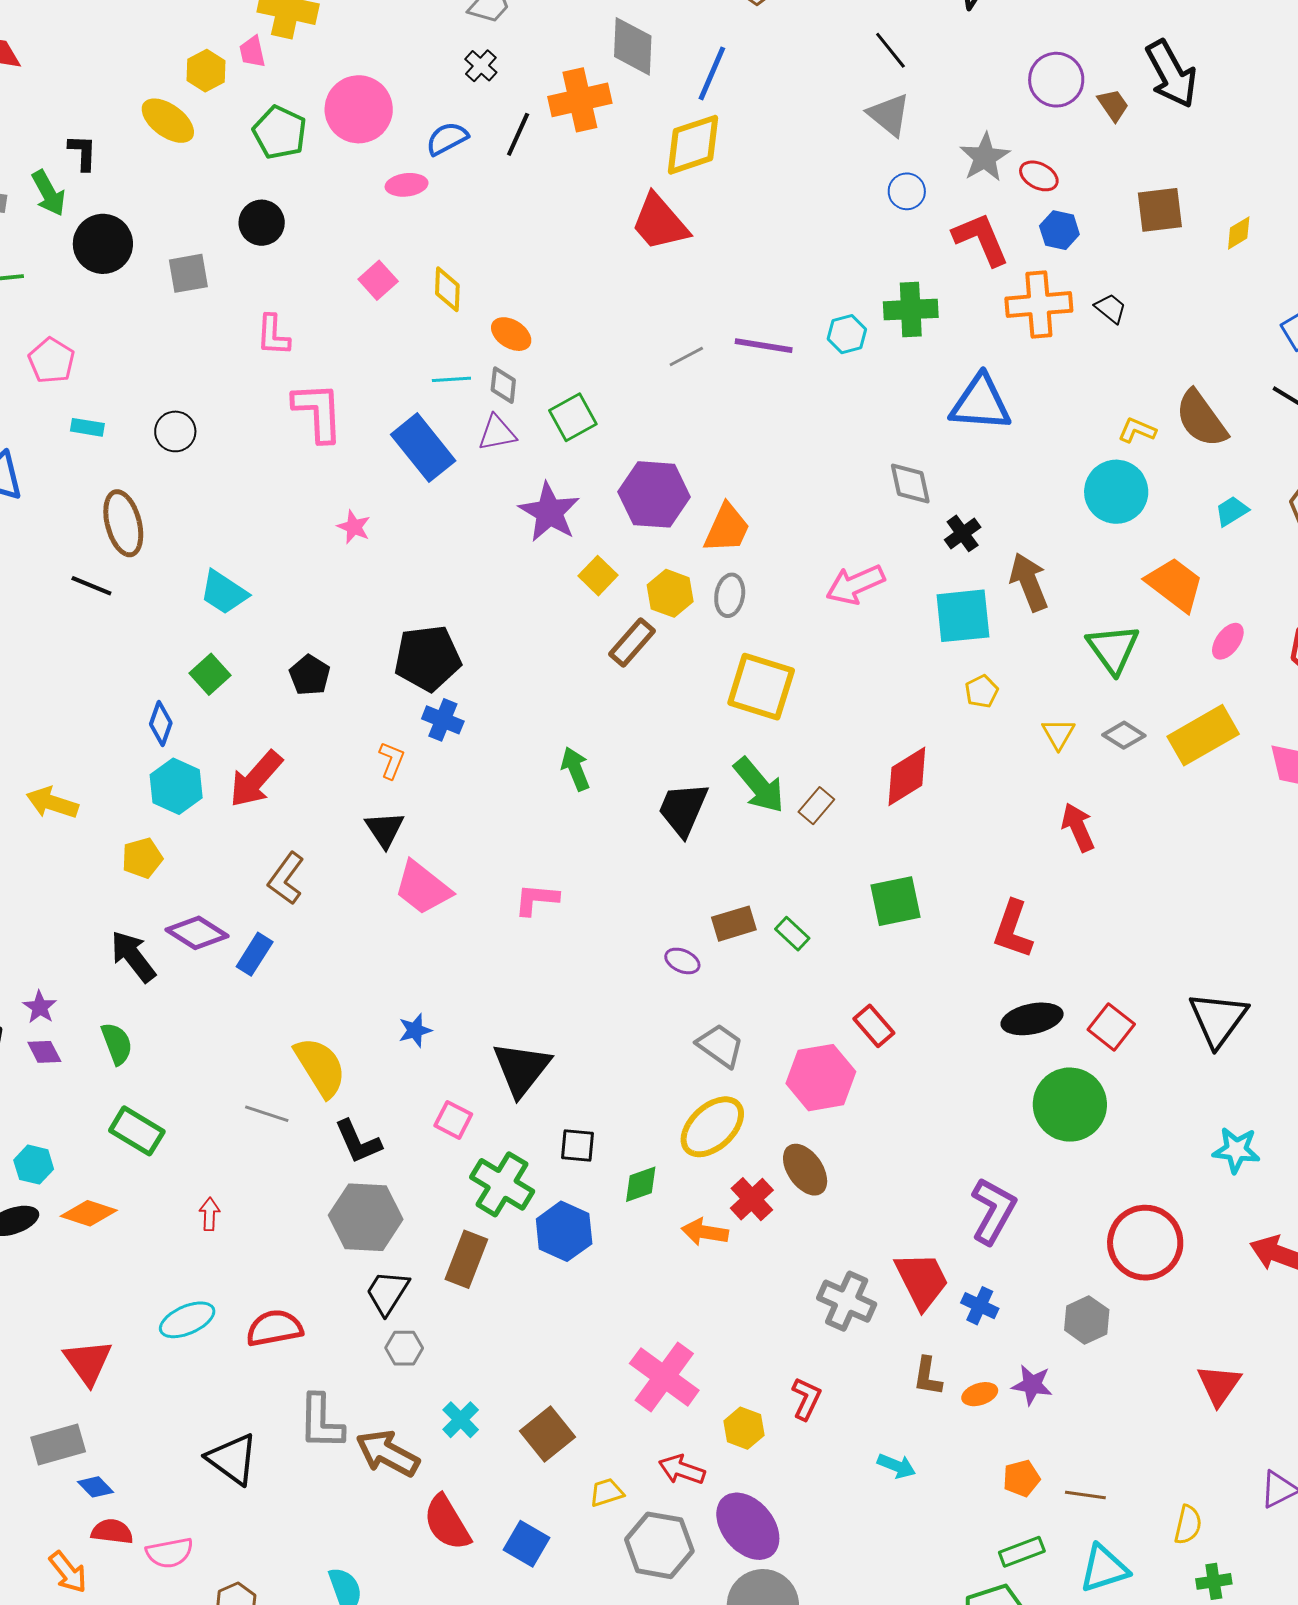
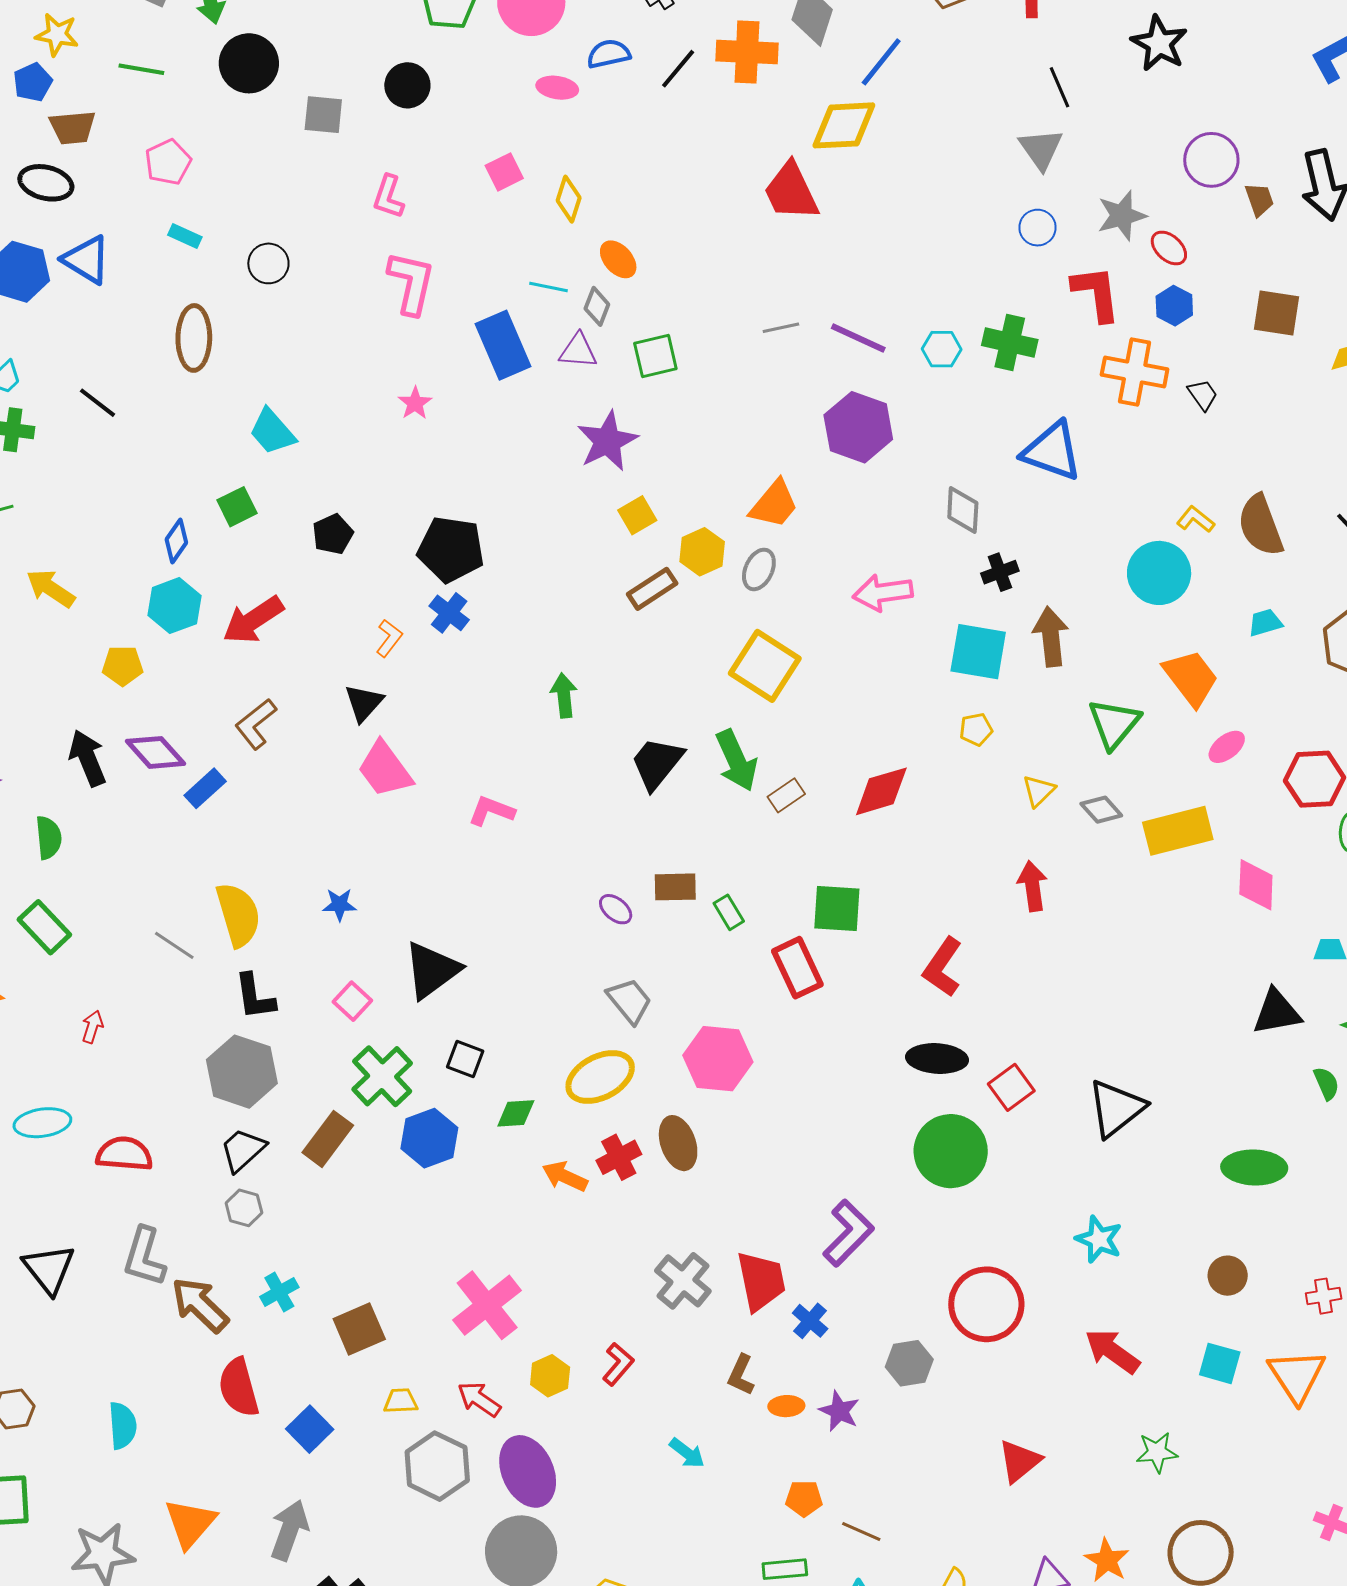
purple hexagon: (654, 494) -> (858, 427), moved
black line: (91, 586) -> (98, 403), moved
red rectangle: (874, 1026) -> (797, 968), moved, size x1.4

